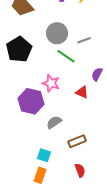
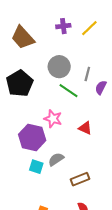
gray line: (84, 40) -> (87, 74), turned -56
purple semicircle: (97, 74) -> (101, 87), moved
cyan square: (44, 155) -> (36, 167), moved

